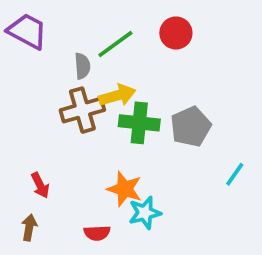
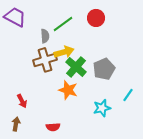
green cross: (139, 123) -> (76, 67), turned 35
orange star: (125, 189) -> (68, 90), moved
cyan star: (145, 213) -> (102, 108), moved

